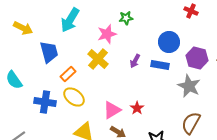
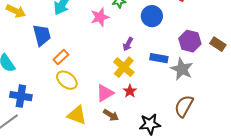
blue circle: (169, 42) -> (152, 16), moved
yellow cross: (98, 59) -> (124, 67), moved
blue rectangle: (160, 65) -> (159, 58), moved
blue cross: (45, 102) -> (21, 96), moved

